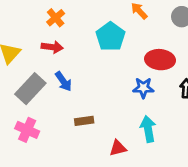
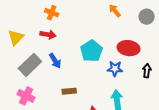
orange cross: (56, 18) -> (52, 13), turned -32
cyan pentagon: (110, 37) -> (91, 51), moved

